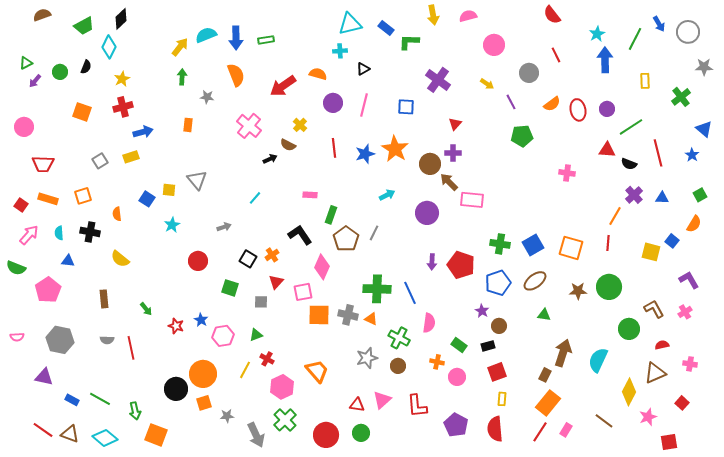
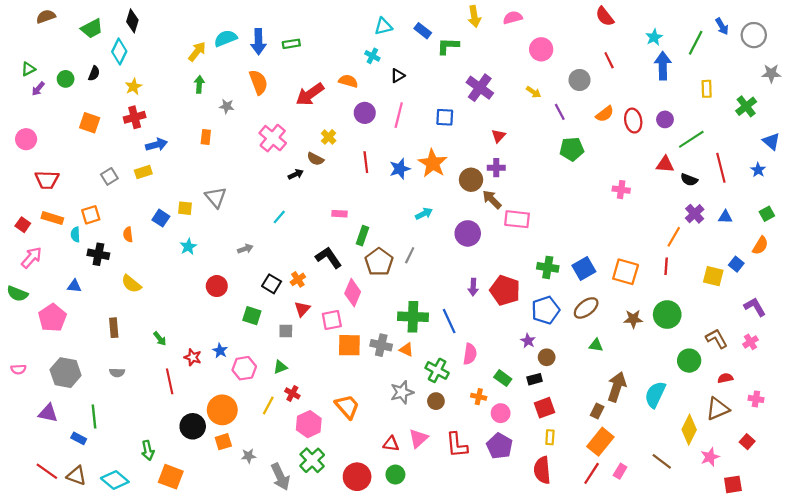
black diamond: (121, 19) -> (132, 21), turned -30
cyan triangle: (350, 24) -> (383, 26), size x0.7
cyan cross: (340, 51) -> (372, 56), turned 32
cyan semicircle: (59, 233) -> (75, 235), moved
red line: (131, 348) -> (170, 381), moved
green line: (100, 399) -> (94, 416), moved, turned 55
purple pentagon: (456, 425) -> (500, 446), moved

